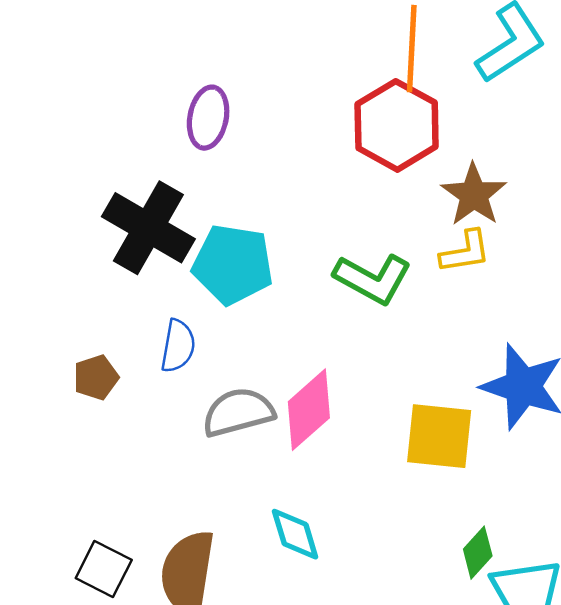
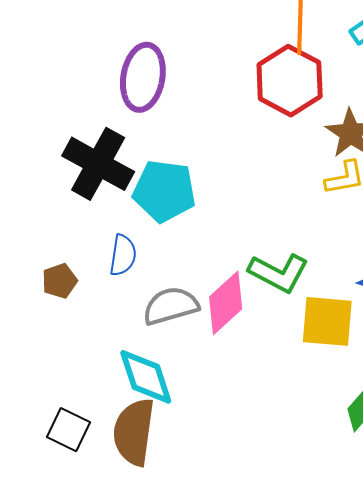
purple ellipse: (208, 118) -> (143, 77), size x1.4
green L-shape: (373, 279) -> (279, 273), moved
cyan diamond: (295, 534) -> (146, 377), moved, size x1.4

